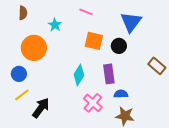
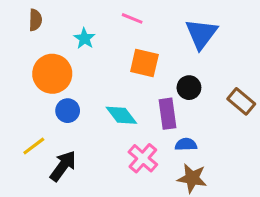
black circle: (119, 46) -> (189, 88), moved
blue circle: (19, 74) -> (68, 111), moved
cyan diamond: (79, 75) -> (121, 115), turned -70

